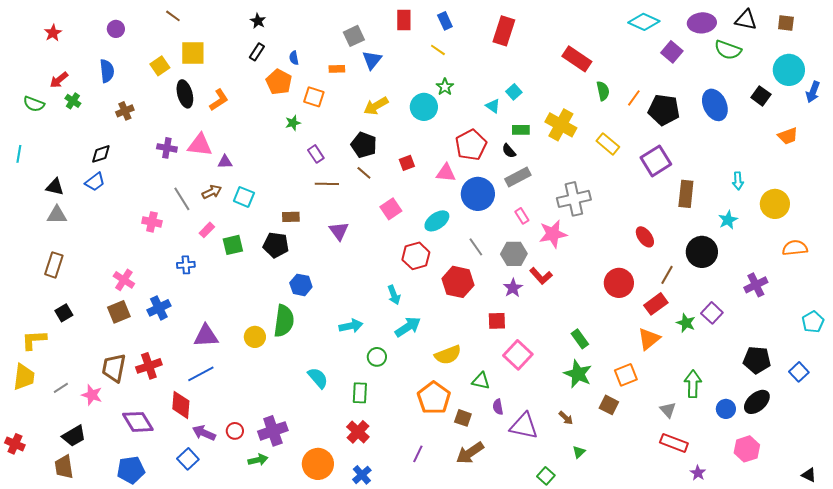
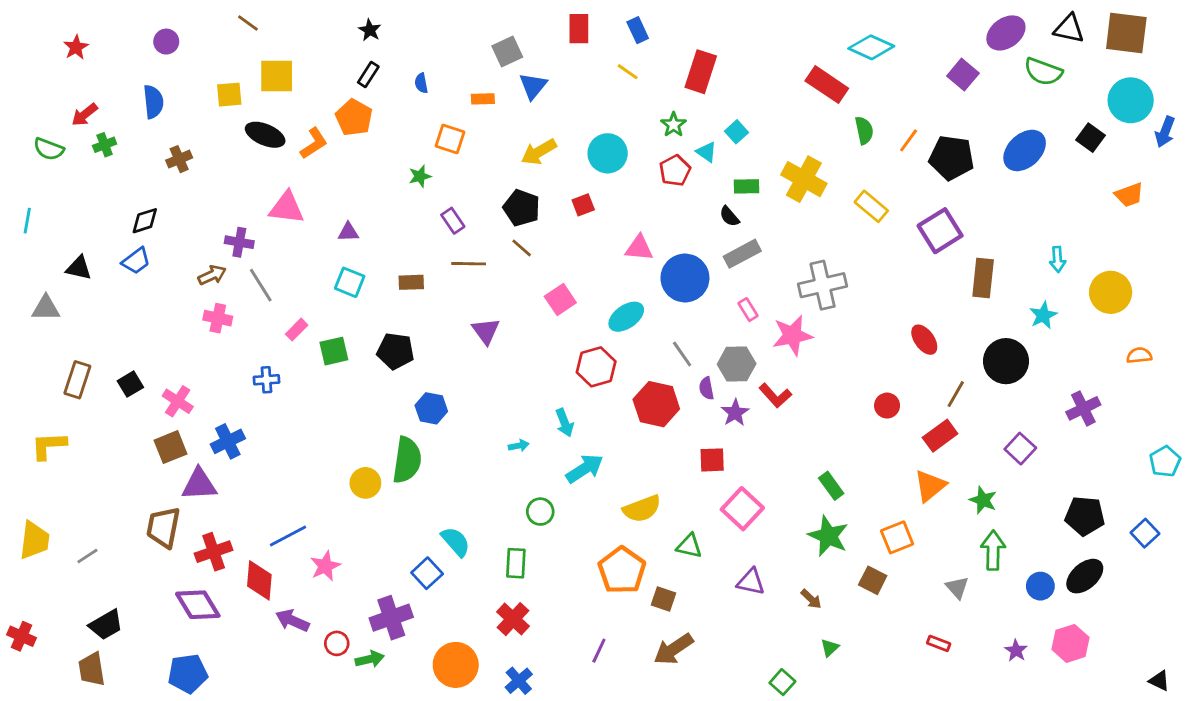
cyan diamond: (644, 22) -> (871, 47), moved
purple ellipse: (702, 23) -> (1006, 33), turned -32
brown square: (786, 23) -> (1126, 33), size x1.8
red rectangle: (504, 31) -> (701, 72), moved
yellow square: (160, 66) -> (229, 95), turned 30
orange pentagon: (279, 82) -> (354, 118), moved
green star: (445, 87) -> (674, 125), moved
black ellipse: (185, 94) -> (265, 135), turned -52
green cross: (73, 101) -> (105, 145), turned 35
blue ellipse: (715, 105) -> (1025, 150), turned 72
red pentagon: (471, 145) -> (675, 171), moved, size x0.7
purple cross: (167, 148) -> (239, 242), moved
purple triangle: (225, 162) -> (348, 232), moved
red square: (407, 163) -> (583, 205), moved
brown arrow: (212, 192) -> (212, 275), moved
gray triangle: (57, 215) -> (46, 308), moved
brown rectangle: (291, 217) -> (411, 282), moved
orange semicircle: (795, 248) -> (1139, 355), size x0.7
red circle: (619, 283) -> (887, 406), size x0.6
black square: (64, 313) -> (130, 384), moved
green star: (686, 323) -> (983, 500), moved
cyan arrow: (351, 326) -> (519, 446), moved, size x0.6
purple triangle: (206, 336) -> (199, 484), moved
yellow L-shape: (34, 340) -> (49, 446), moved
red cross: (149, 366) -> (214, 552), moved
pink star: (92, 395) -> (325, 566), moved, turned 30
purple semicircle: (498, 407) -> (706, 388), moved
purple triangle: (524, 426) -> (751, 582), moved, size x0.7
red circle: (235, 431) -> (337, 643), moved
red rectangle: (674, 443) -> (939, 643), moved, size x0.6
blue square: (188, 459) -> (427, 573), moved
purple star: (698, 473) -> (1016, 651), moved

